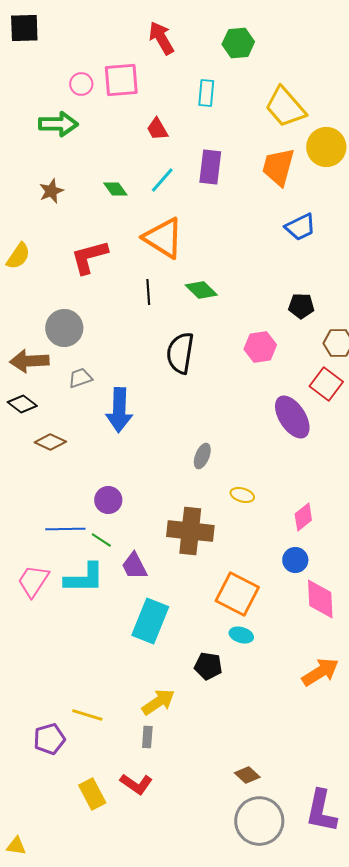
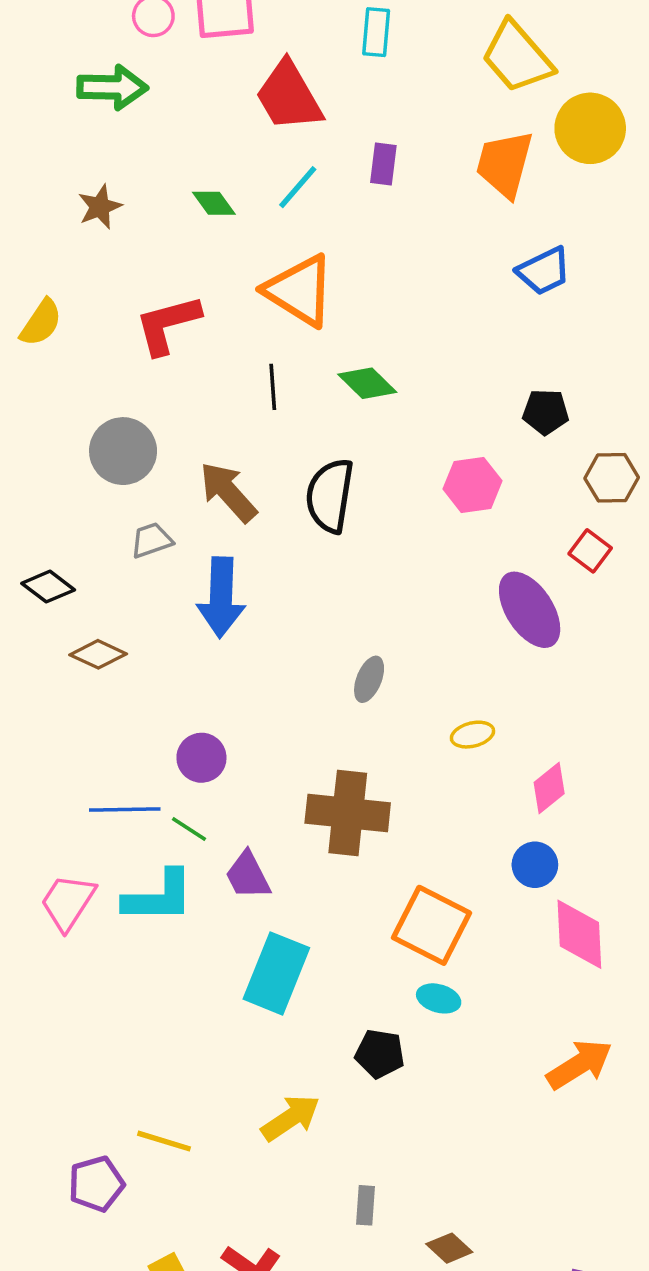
red trapezoid: (157, 129) -> (289, 96), size x1.8
purple rectangle: (210, 167) -> (383, 164), size x0.7
brown arrow: (29, 361) -> (228, 492), moved, turned 51
red square: (326, 384) -> (590, 551), size x0.7
yellow ellipse: (242, 495) -> (472, 735), moved, turned -30
gray rectangle: (147, 737) -> (366, 1205), moved

